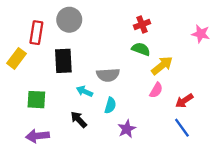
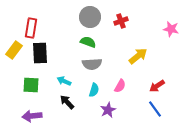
gray circle: (69, 20) -> (90, 17), moved
green semicircle: (141, 49) -> (88, 42), moved
black rectangle: (63, 61) -> (40, 53), moved
pink semicircle: (156, 90) -> (120, 86), moved
cyan arrow: (85, 91) -> (64, 81), moved

